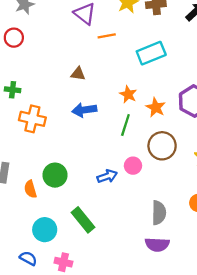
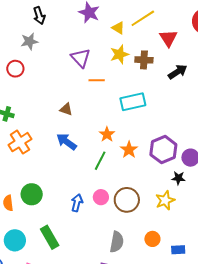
blue arrow: (84, 110) -> (66, 142), turned 35
orange cross: (32, 119) -> (20, 142), turned 35
brown circle: (162, 146) -> (127, 200), moved
blue arrow: (107, 176) -> (77, 203), turned -66

